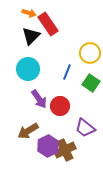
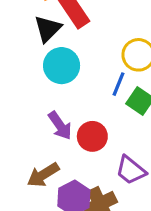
cyan circle: (28, 69) -> (62, 66), moved
blue line: (67, 72) -> (118, 84), moved

